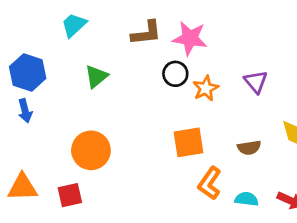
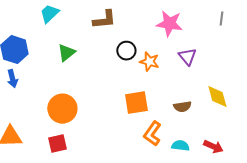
pink star: (190, 38) -> (169, 24), moved
orange star: (206, 88) -> (149, 62), turned -30
red square: (70, 195) -> (57, 144), moved

